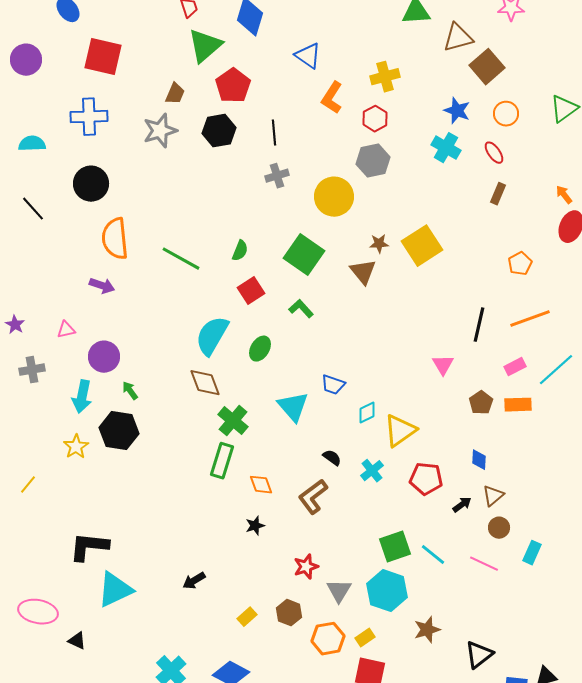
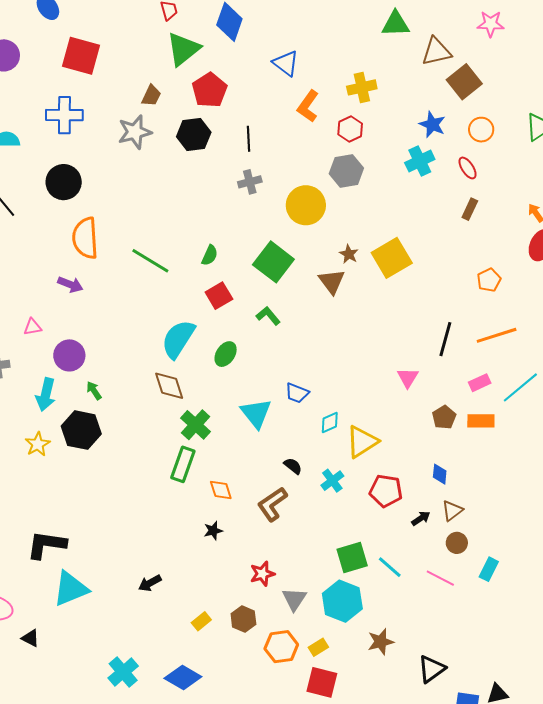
cyan cross: (446, 148) -> (420, 161), turned 32
brown star: (379, 244) -> (349, 254), turned 30

